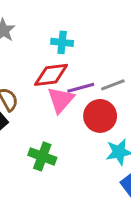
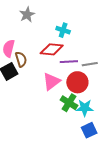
pink triangle: (61, 100) -> (51, 81), moved
green cross: (42, 156) -> (69, 103), moved

